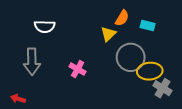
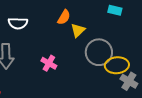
orange semicircle: (122, 18) -> (64, 17), moved
cyan rectangle: (148, 25) -> (115, 10), moved

